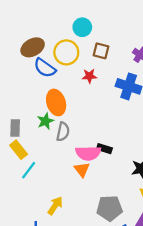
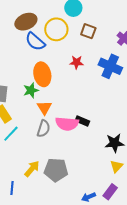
red star: (89, 76) -> (77, 62), moved
gray semicircle: (63, 132) -> (43, 129), moved
orange triangle: (82, 169) -> (44, 108), moved
gray pentagon: (109, 208) -> (56, 170), moved

